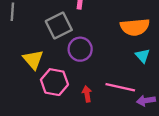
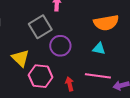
cyan triangle: (142, 56) -> (99, 49), moved, turned -32

